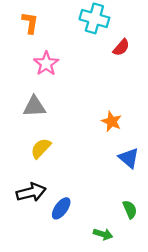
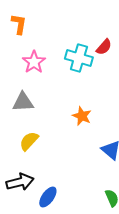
cyan cross: (94, 18) -> (79, 58), moved
orange star: (112, 121) -> (82, 116), moved

